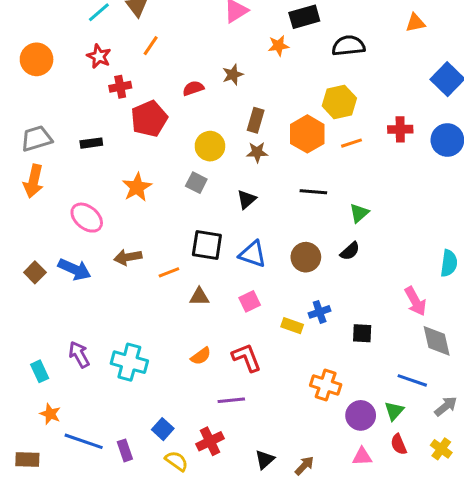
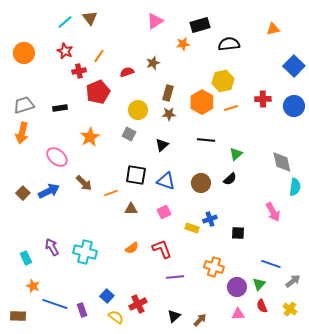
orange line: (151, 46) -> (99, 56), moved
brown arrow: (128, 257) -> (84, 183), turned -126
blue arrow: (75, 269) -> (49, 191), turned -50
gray diamond: (437, 341) -> (282, 162), moved
purple line: (231, 400) -> (175, 277), moved

